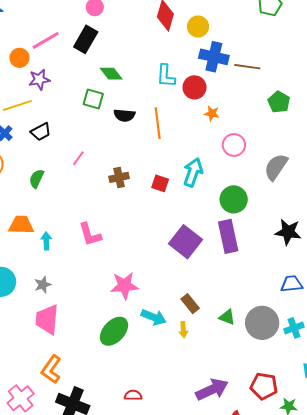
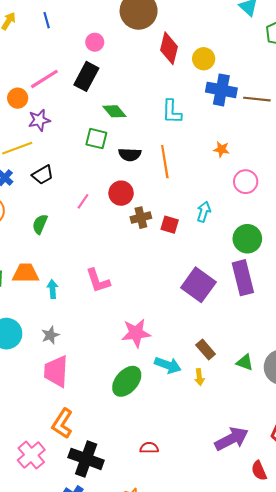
red circle: (195, 87) -> (121, 193), moved
cyan arrow: (193, 172) -> (204, 212), size x0.7
brown cross: (119, 177) -> (141, 218), moved

